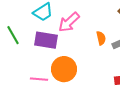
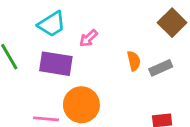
pink arrow: (69, 22) -> (88, 38), size x0.6

